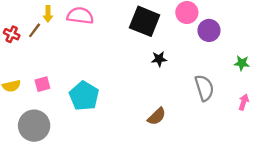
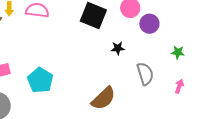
black star: (159, 59) -> (118, 48), moved
brown semicircle: (157, 116) -> (103, 98), size x1.5

